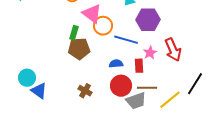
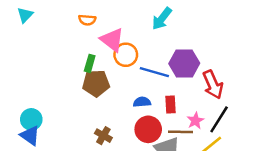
purple hexagon: (148, 20) -> (184, 63), moved
pink star: (150, 53) -> (195, 121), moved
black line: (195, 84) -> (219, 119), moved
blue triangle: (39, 91) -> (30, 136), moved

